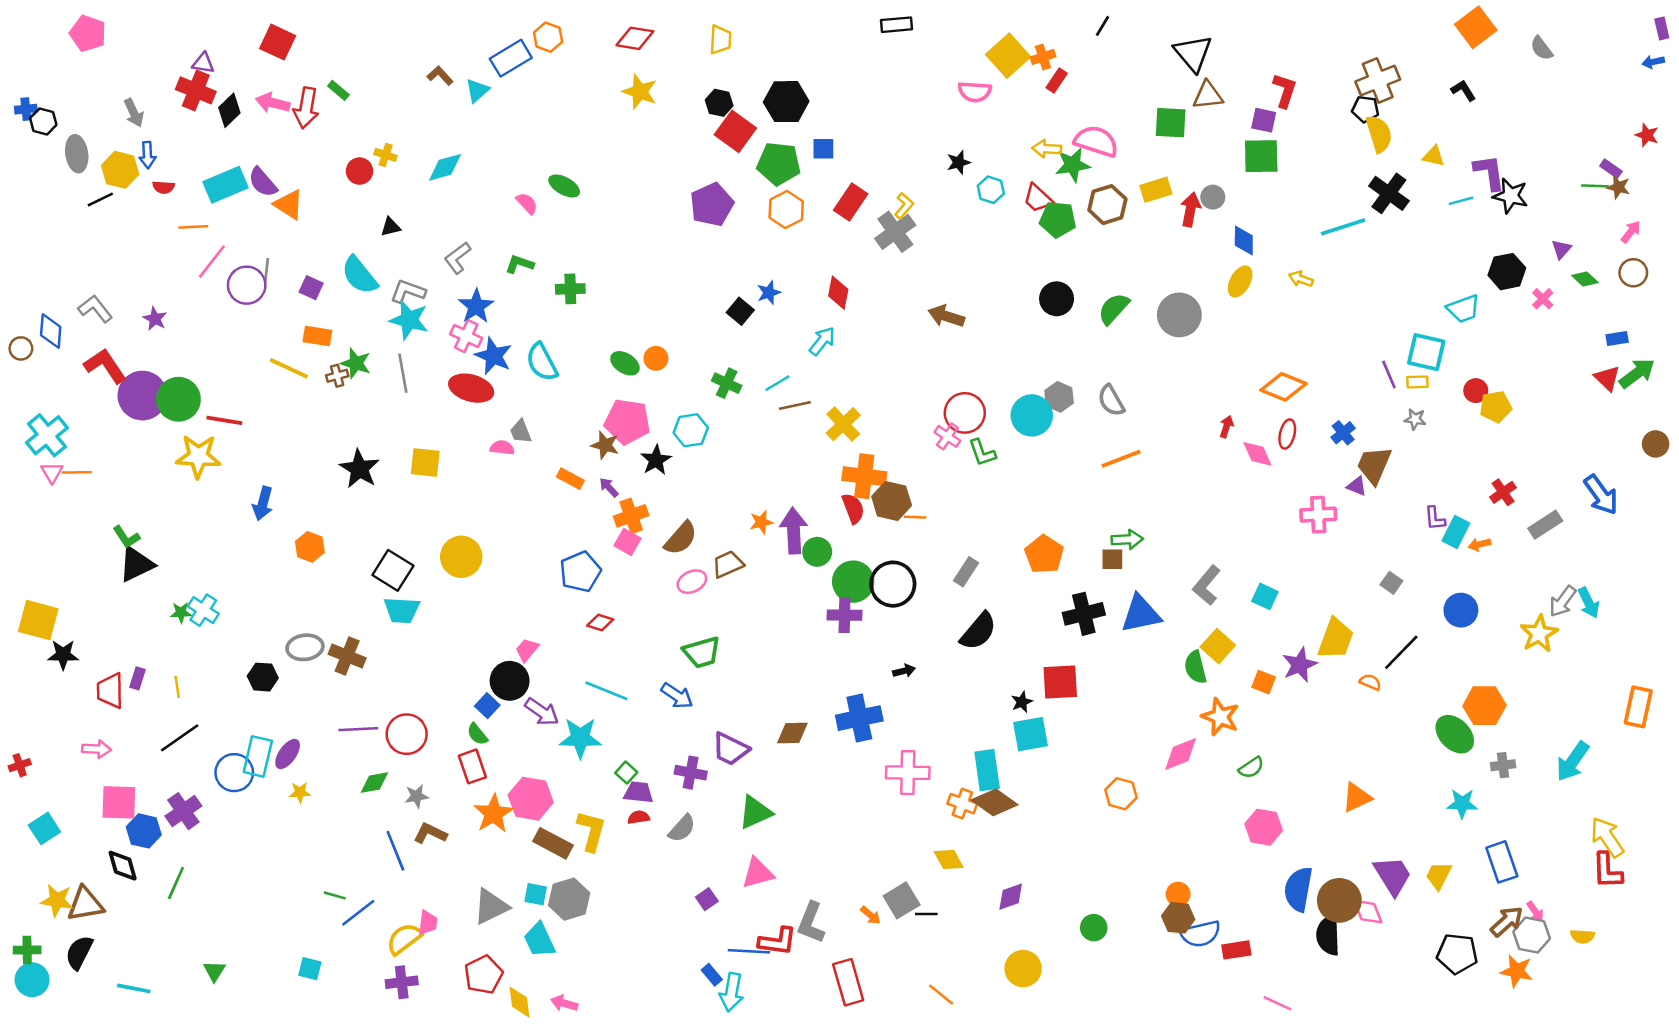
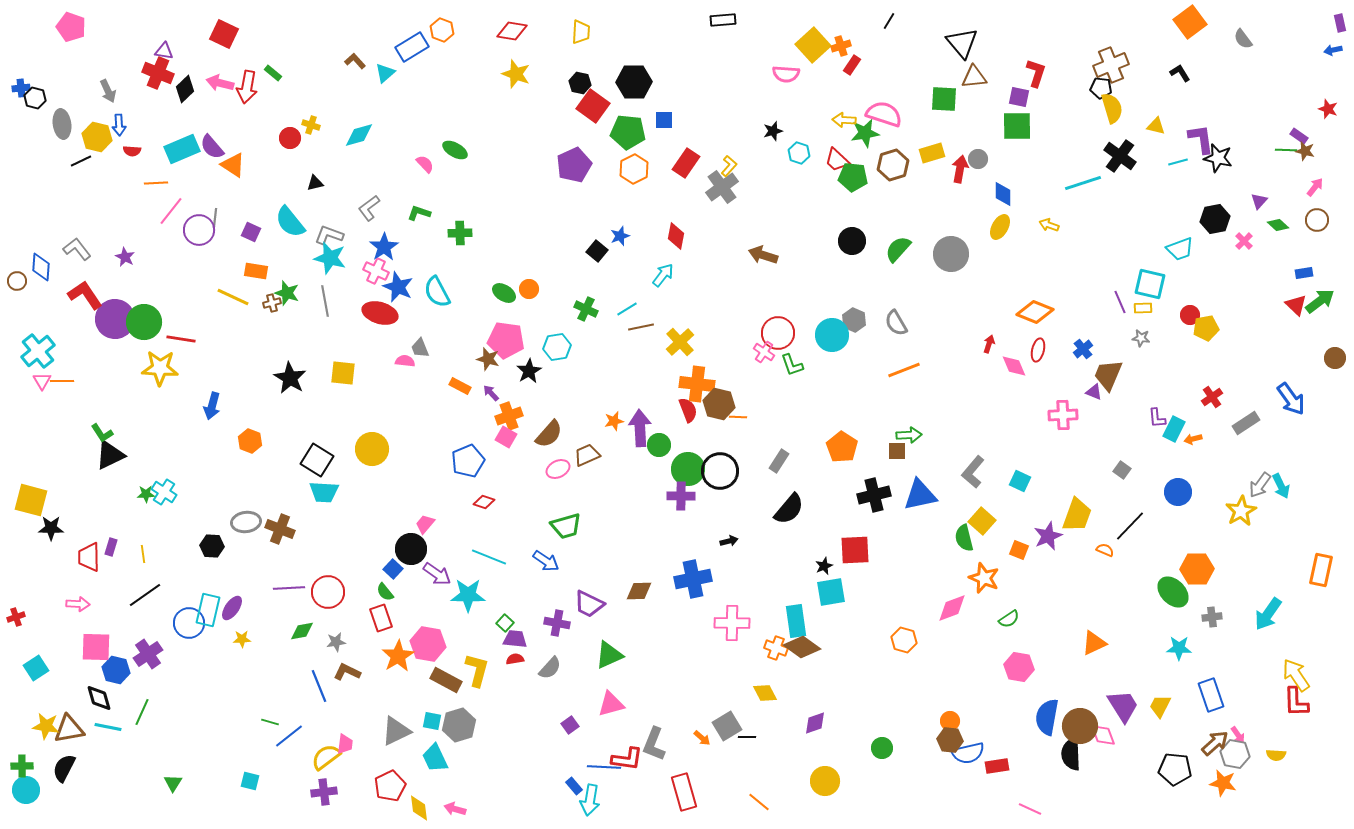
cyan line: (134, 988) -> (108, 727), moved

